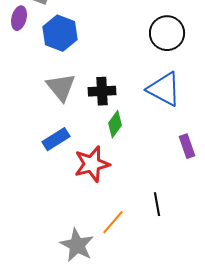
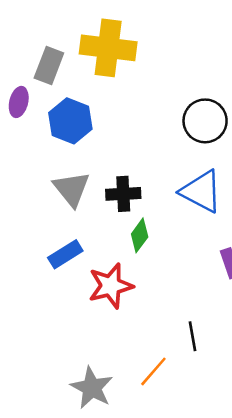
orange line: (113, 222) -> (153, 371), moved

